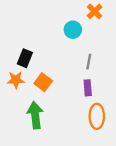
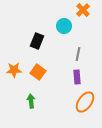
black rectangle: (25, 58) -> (37, 41), moved
green arrow: (35, 115) -> (31, 101), size x0.6
orange ellipse: (97, 116) -> (85, 102), turned 35

